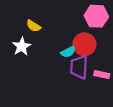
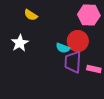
yellow semicircle: (34, 26) -> (31, 15), moved
cyan semicircle: (68, 52) -> (63, 48), turned 48

